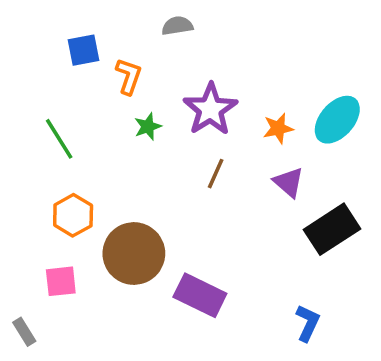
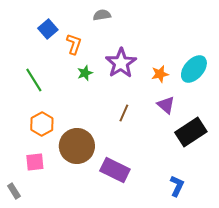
blue square: (83, 50) -> (48, 29), turned -30
brown line: (216, 174) -> (124, 113), moved

